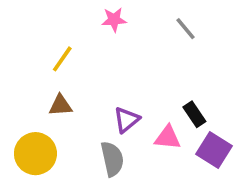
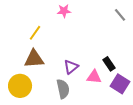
gray line: (185, 29) -> (120, 15), moved
brown triangle: (60, 105) -> (34, 59), size x1.5

